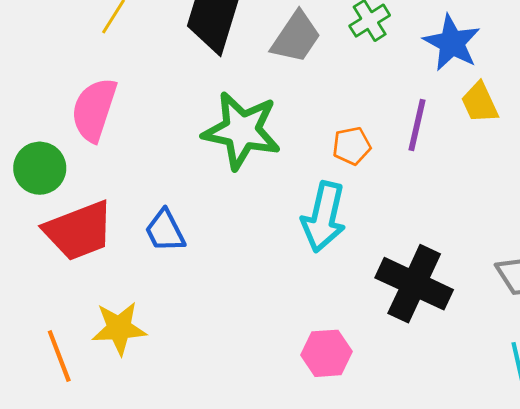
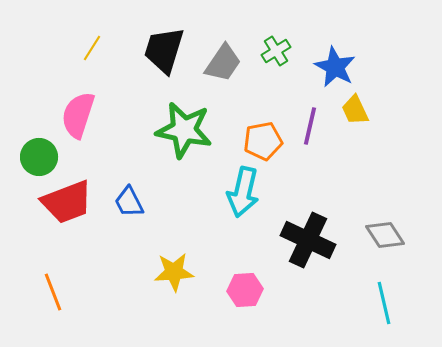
orange pentagon: (352, 146) -> (263, 141), size x1.4
yellow star: (119, 328) -> (174, 272), moved

